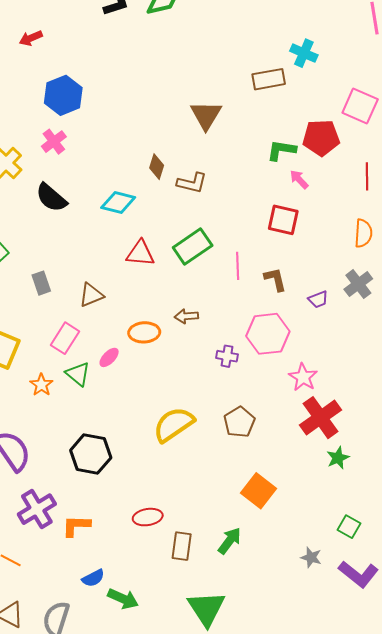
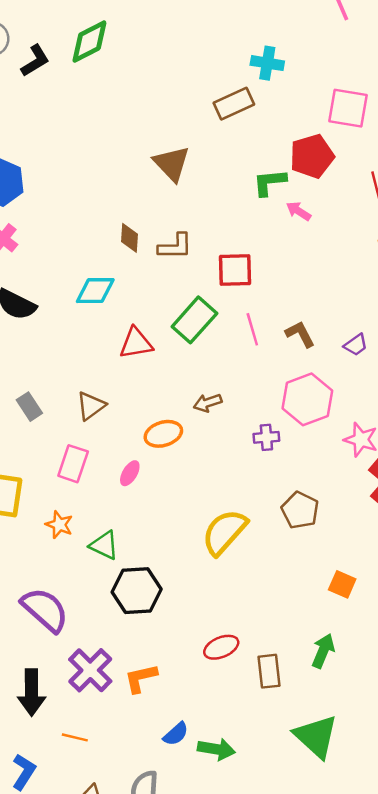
red square: (283, 220) -> (235, 270), moved
green triangle: (78, 374) -> (104, 545), moved
orange square: (259, 491) -> (342, 584), size x0.7

